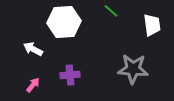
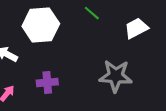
white trapezoid: (152, 25) -> (136, 28), turned -110

